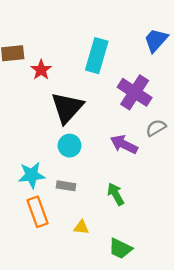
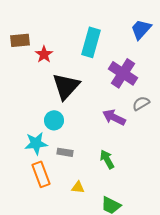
cyan circle: (69, 146) -> (54, 120), moved

